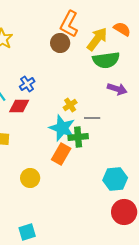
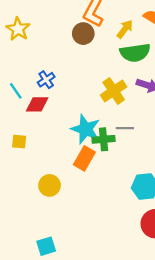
yellow arrow: (97, 39) -> (125, 29), size x0.7
yellow cross: (70, 105) -> (114, 91), moved, size x1.6
gray line: (92, 118) -> (125, 128), moved

